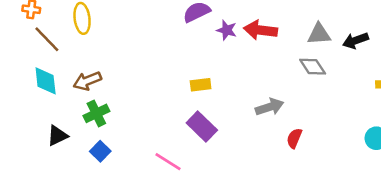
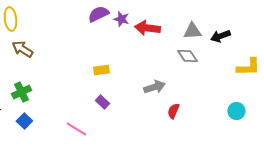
purple star: (227, 30) -> (121, 19), moved
brown arrow: (87, 81) -> (22, 49), moved, turned 55
purple rectangle: (202, 126) -> (102, 102), size x0.6

